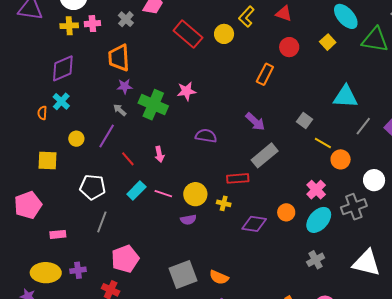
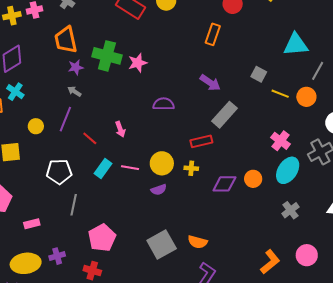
green cross: (153, 105) -> (107, 56), moved
orange circle: (341, 159) -> (306, 97), moved
orange circle: (286, 212) -> (253, 179), moved

